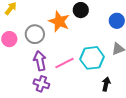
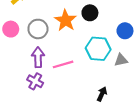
cyan hexagon: (92, 58) -> (98, 49), moved

